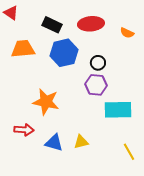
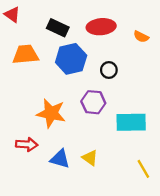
purple hexagon: (96, 85) -> (93, 102), moved
yellow triangle: (81, 142) -> (90, 158), turned 49

